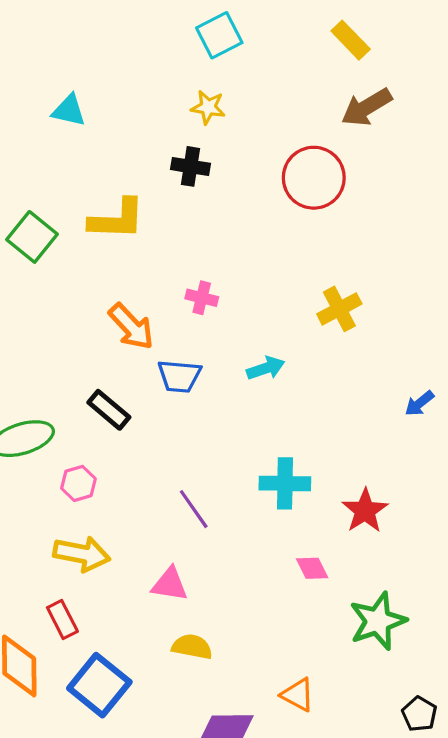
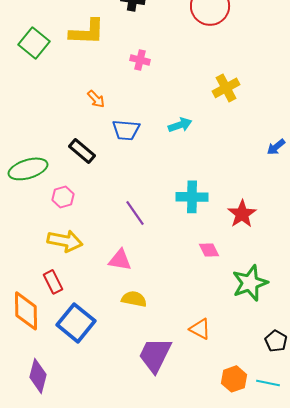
pink cross: (202, 298) -> (140, 60), moved
orange arrow: (131, 327) -> (96, 99), size x0.6

